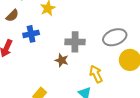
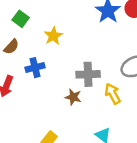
yellow arrow: (96, 74) -> (113, 94), moved

